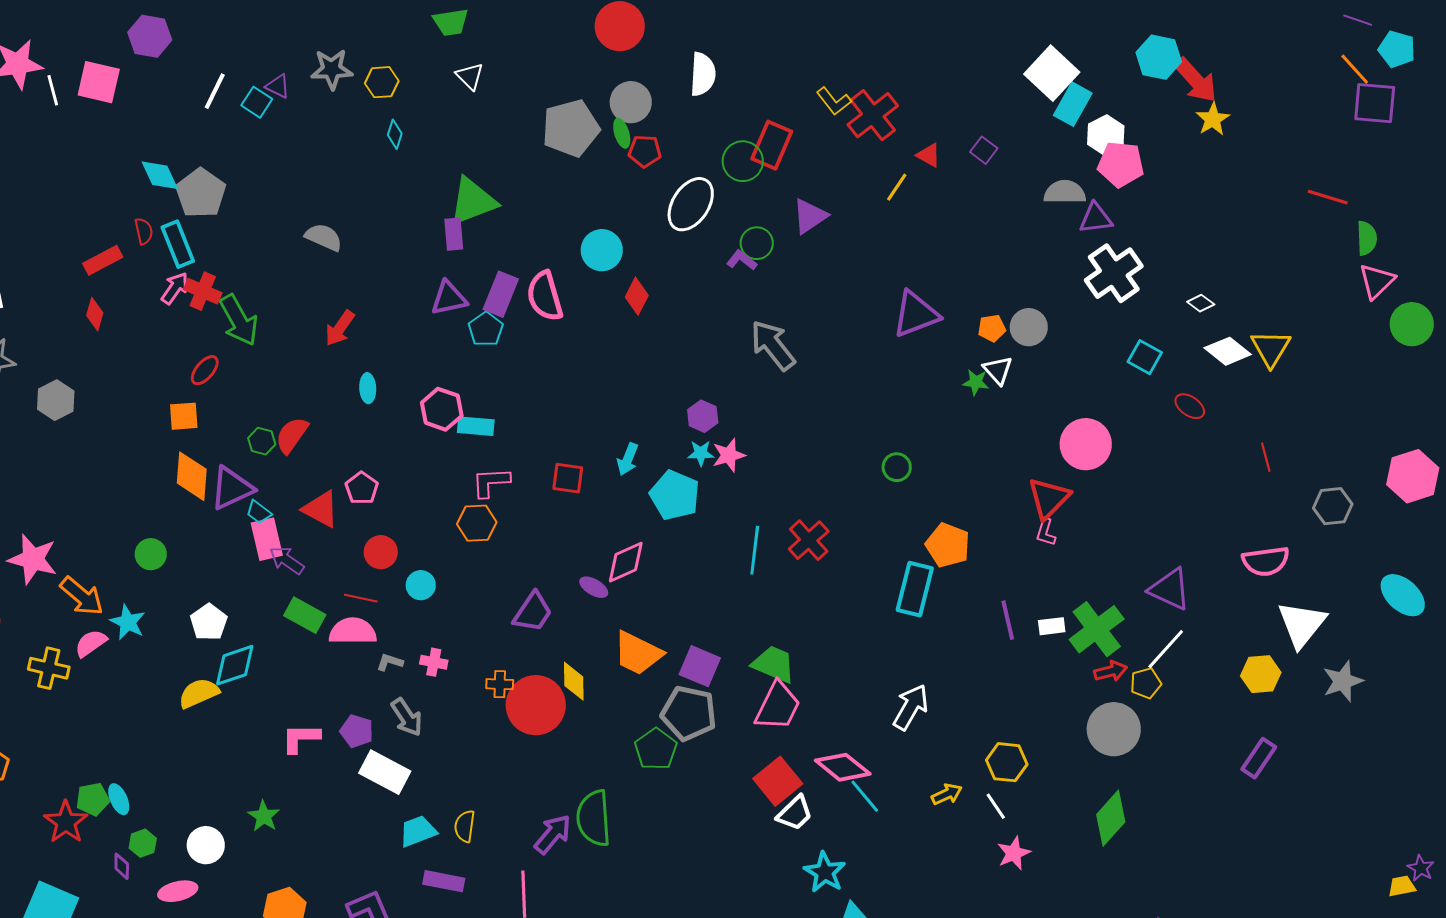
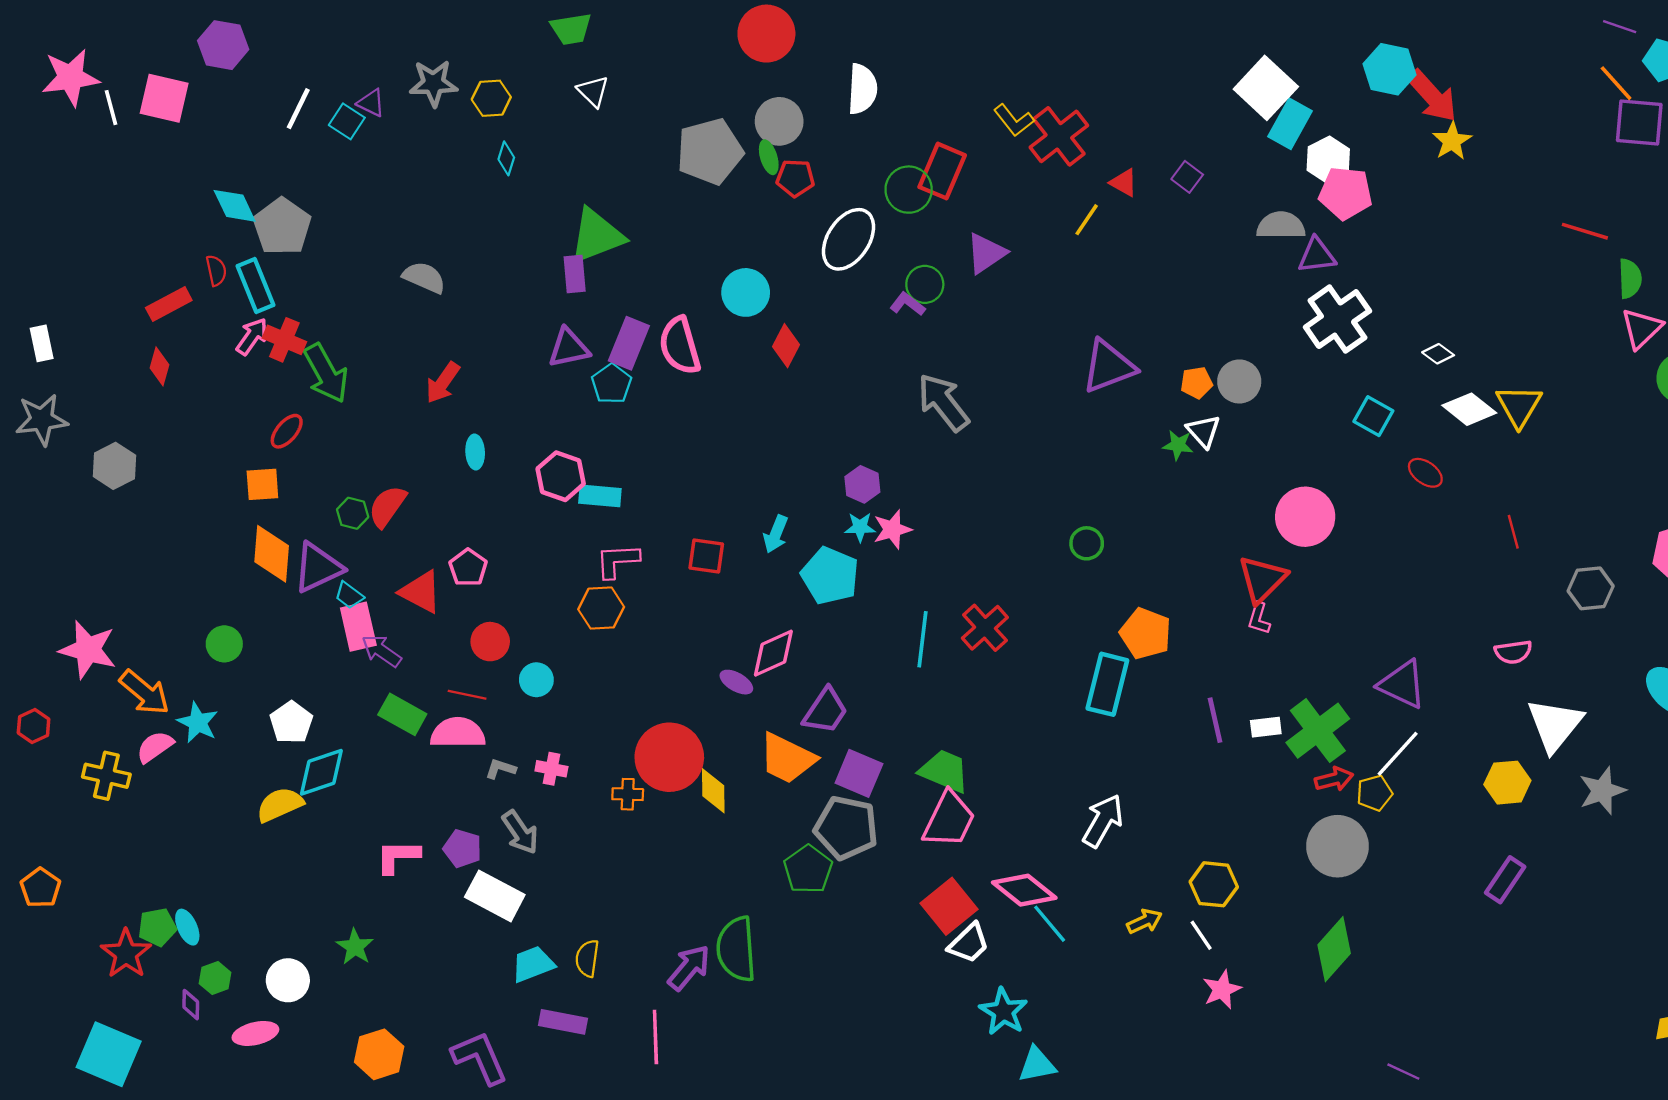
pink semicircle: (1266, 561) -> (1513, 652), size x0.7
purple trapezoid: (533, 612) -> (825, 711), moved
red circle: (536, 705) -> (669, 757), moved

